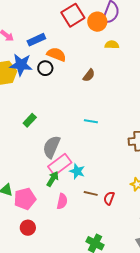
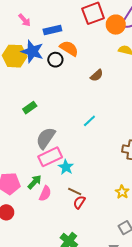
cyan line: (91, 121) -> (89, 121), turned -64
green arrow: (53, 179) -> (35, 182), moved
red semicircle: (109, 198) -> (79, 202), moved

